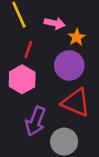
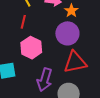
red line: (28, 50) -> (23, 22), moved
red triangle: (76, 102) -> (75, 62), turned -30

